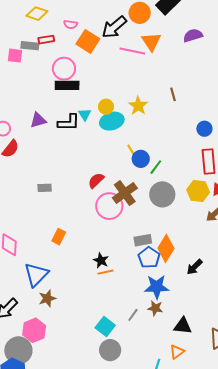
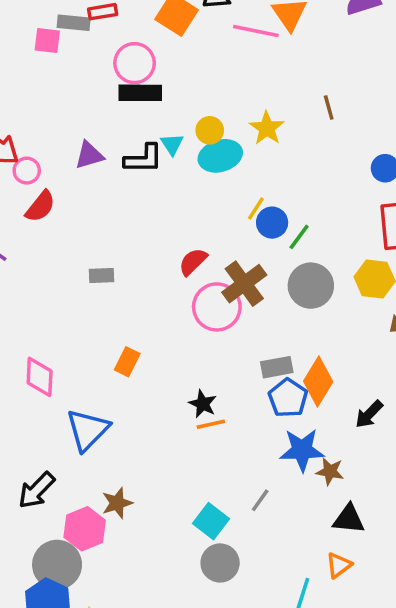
yellow line: (132, 151) -> (256, 209), turned 64
brown star: (47, 298) -> (117, 503), moved
brown star: (155, 308) -> (330, 471), moved

